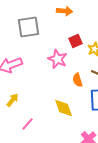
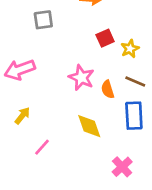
gray square: (29, 27) -> (43, 20), size x0.7
pink star: (58, 59) -> (81, 78), moved

